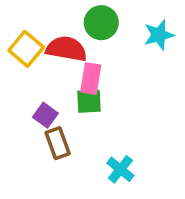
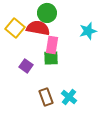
green circle: (101, 23) -> (47, 13), moved
cyan star: (159, 35) -> (88, 31), moved
brown rectangle: (58, 143) -> (46, 97), moved

